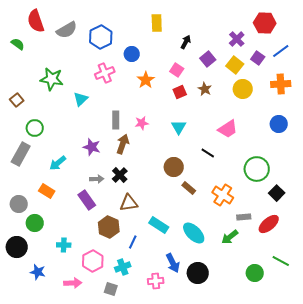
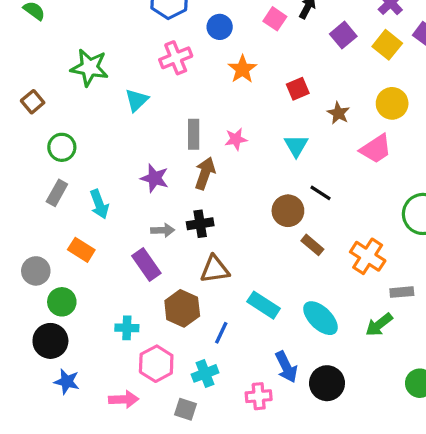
pink square: (177, 70) -> (275, 19), moved
brown star: (205, 89) -> (338, 113), moved
yellow circle: (243, 89) -> (392, 103), moved
black line: (208, 153) -> (320, 193), moved
gray rectangle: (21, 154) -> (57, 193), moved, size x0.7
cyan arrow: (58, 163) -> (99, 204), turned -72
black cross: (120, 175) -> (200, 224), turned 35
cyan cross: (64, 245) -> (127, 328), moved
black circle: (17, 247) -> (50, 341), moved

